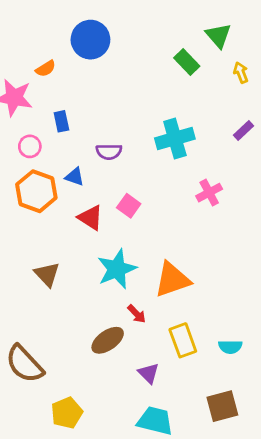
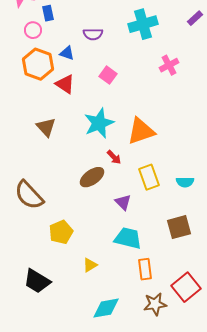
blue rectangle: (61, 121) -> (48, 13), moved
red triangle: (90, 218) -> (65, 84), moved

